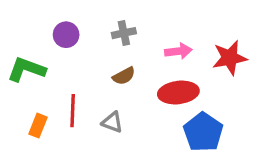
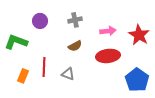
red star: (230, 58) -> (139, 35), turned -30
blue pentagon: (203, 132) -> (137, 80), moved

